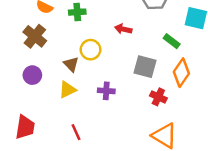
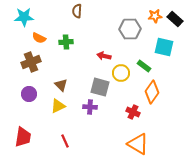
brown cross: (35, 36) -> (31, 62), turned 30
yellow circle: (91, 50) -> (121, 73), moved
gray square: (145, 67) -> (100, 87), moved

